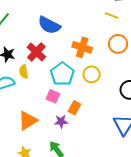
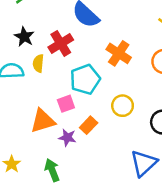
yellow circle: (92, 74) -> (123, 106), moved
pink square: (53, 96) -> (66, 104), turned 32
orange triangle: (28, 121) -> (43, 121), moved

